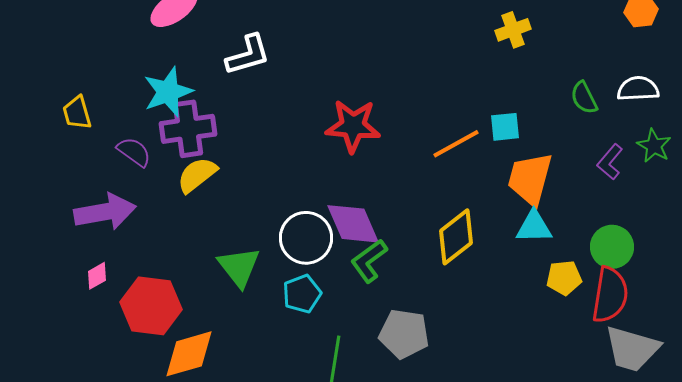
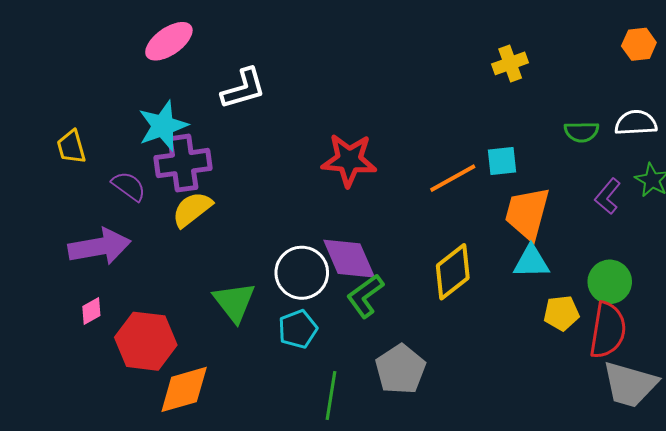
green semicircle: (584, 98) -> (582, 132), turned -64
gray pentagon: (404, 334) -> (400, 369), turned 30

